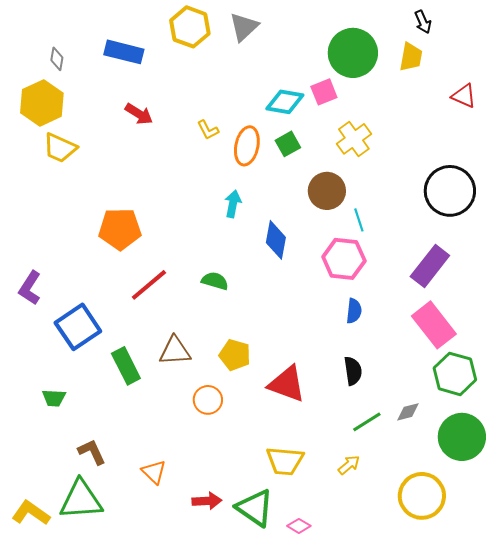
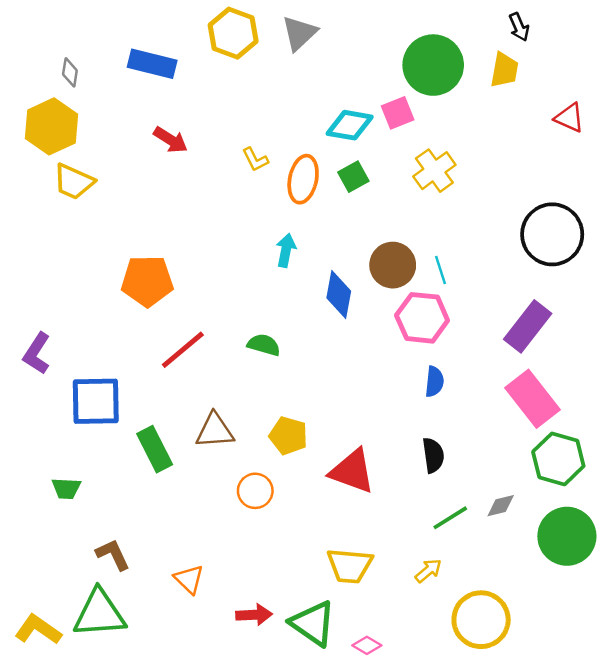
brown circle: (327, 191) -> (393, 265), moved
blue square: (78, 327) -> (96, 401), turned 33
yellow circle: (422, 496) -> (481, 620), moved

